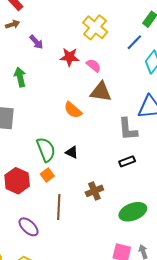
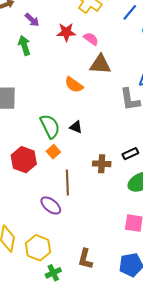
green arrow: (20, 77) -> (24, 45), moved
black rectangle: (127, 161) -> (130, 154), moved
brown cross: (94, 191) -> (102, 164), turned 30
purple ellipse: (29, 227) -> (51, 205), moved

